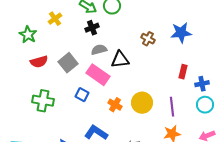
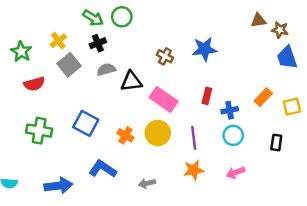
yellow cross: (55, 19) -> (58, 41), moved
gray square: (68, 63) -> (69, 65), moved
pink rectangle: (98, 75) -> (164, 99), moved
blue square: (82, 95) -> (86, 123), size x1.5

